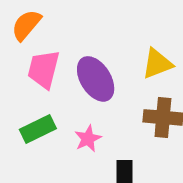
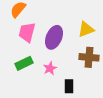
purple ellipse: (96, 79) -> (54, 37), turned 55

